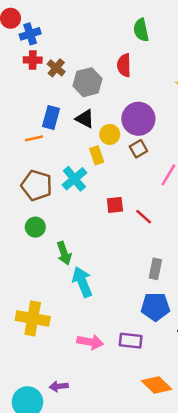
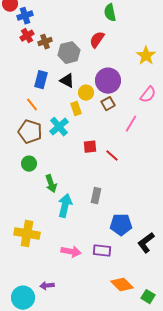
red cross: (33, 60) -> (27, 36), turned -32
red semicircle: (124, 65) -> (97, 40), turned 36
brown cross: (56, 68) -> (45, 42), turned 32
orange line: (34, 138) -> (32, 105), moved, turned 64
gray rectangle: (155, 269) -> (96, 196), moved
cyan arrow: (82, 282) -> (65, 206), turned 35

